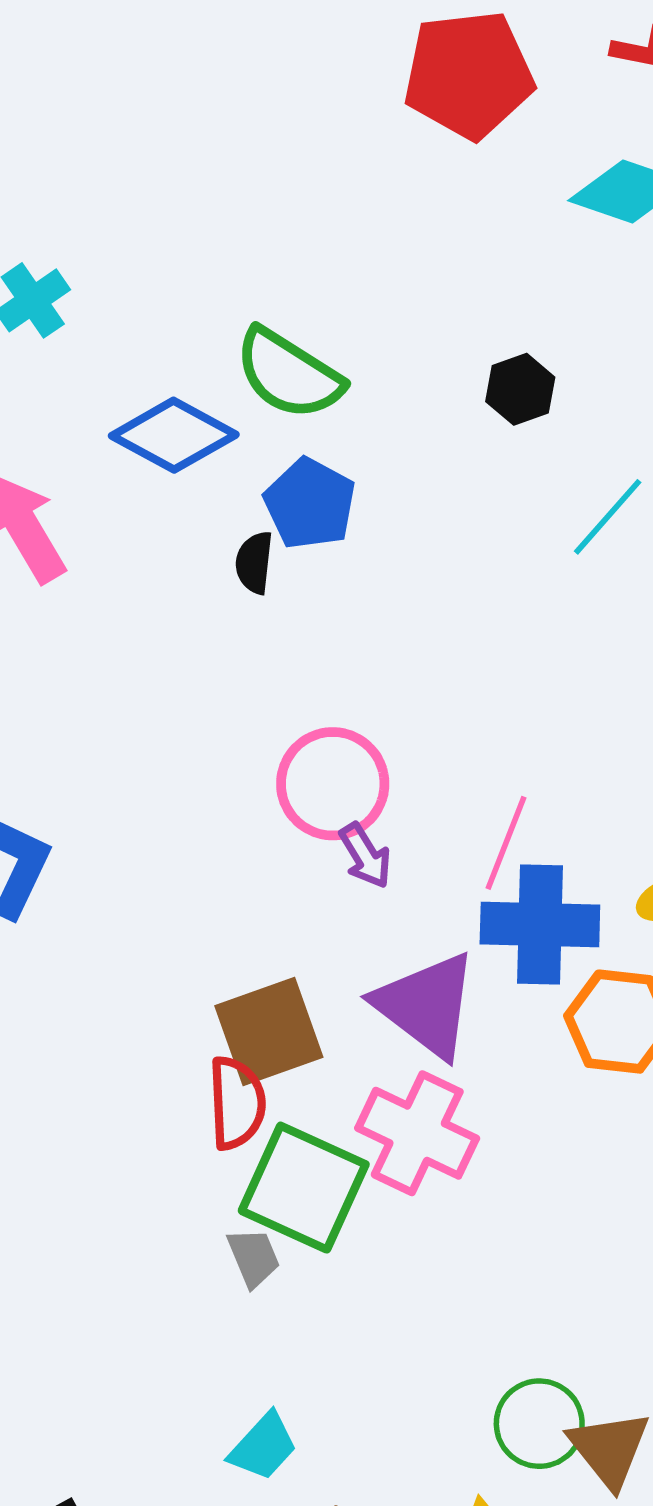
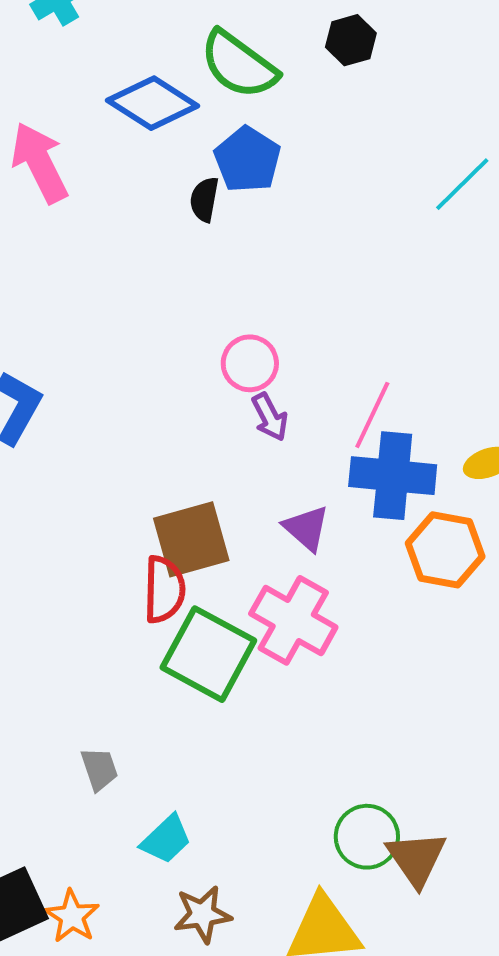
black hexagon: (520, 389) -> (351, 40), moved
pink circle: (333, 784) -> (250, 363), size x0.7
purple triangle: (426, 1005) -> (306, 528), size x0.6
gray trapezoid: (254, 1258) -> (99, 769), moved

